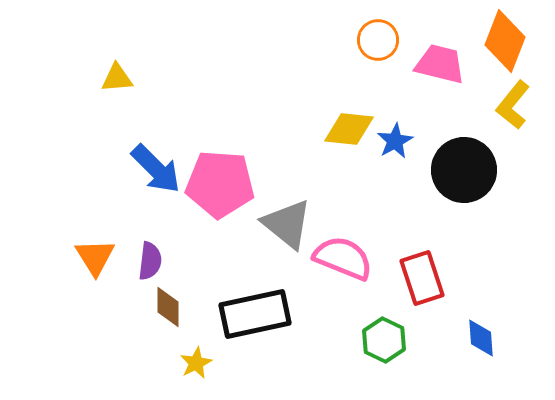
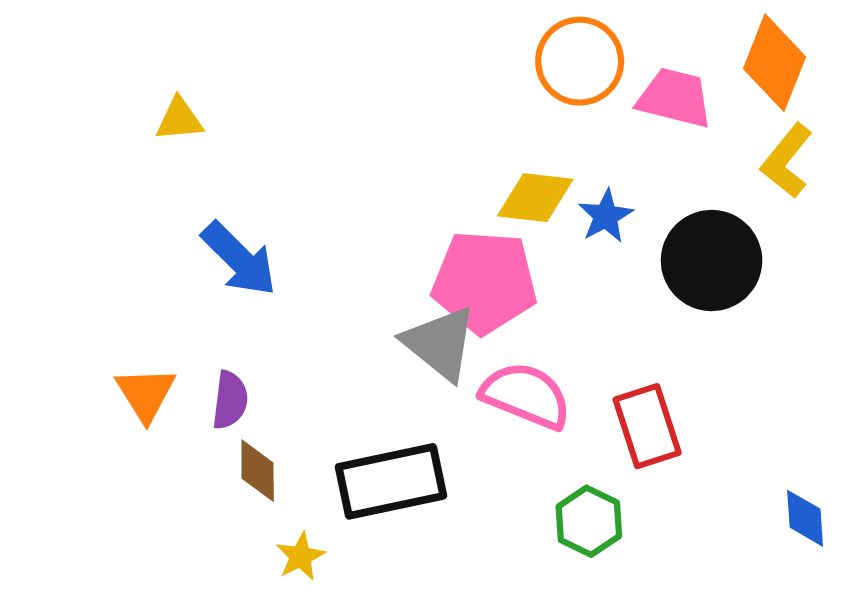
orange circle: (378, 40) -> (580, 61), size x1.4
pink pentagon: (220, 184) -> (485, 282), moved
blue diamond: (481, 338) -> (805, 518), moved

